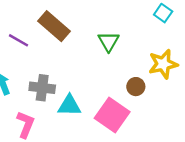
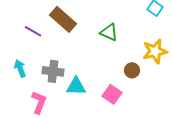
green triangle: (109, 41) -> (109, 32), turned -36
pink square: (112, 115) -> (112, 94), size x0.7

